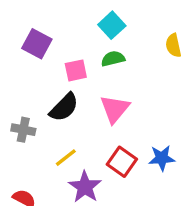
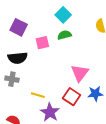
black semicircle: (64, 107) -> (18, 58), moved, turned 42
pink triangle: (115, 109) -> (80, 73), moved
yellow line: (66, 158) -> (38, 95), turned 56

